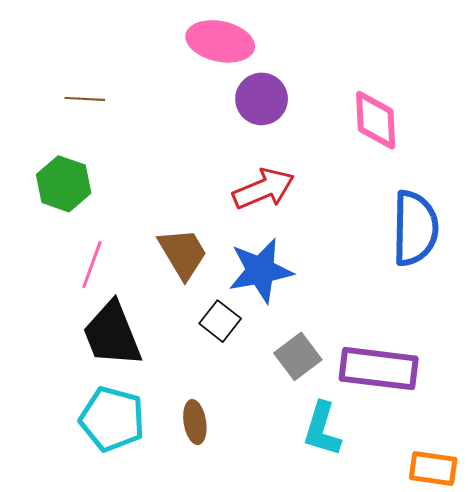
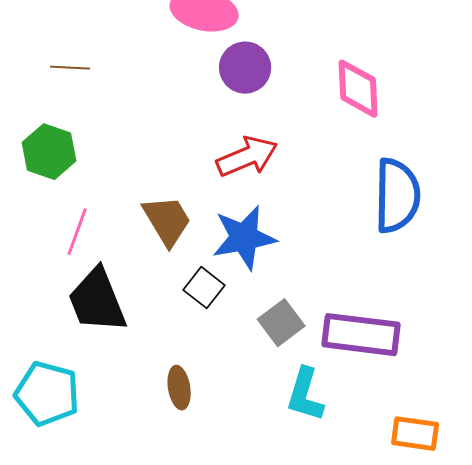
cyan pentagon: (112, 419) -> (47, 394), moved

